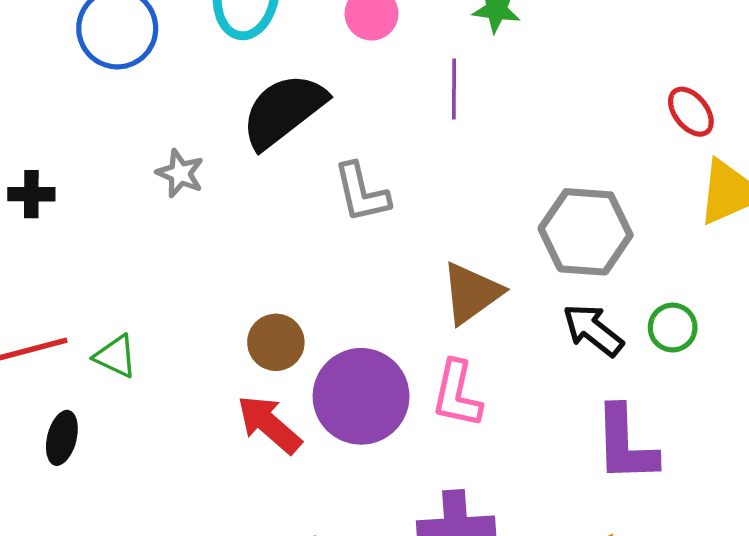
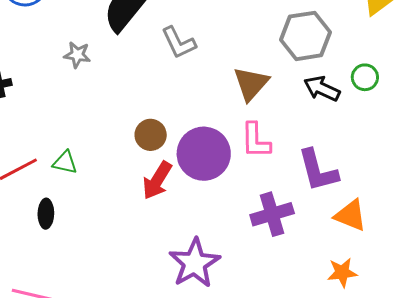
red arrow: (269, 424) -> (157, 180), turned -87
purple L-shape: (625, 444) -> (318, 170), moved

